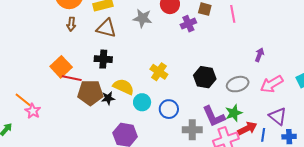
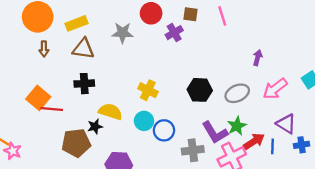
brown pentagon: (90, 93) -> (76, 143), moved
cyan circle: (142, 102) -> (144, 121), moved

